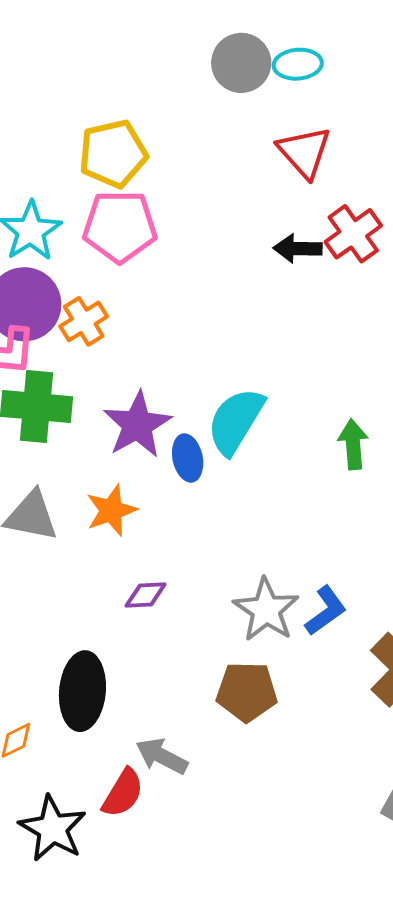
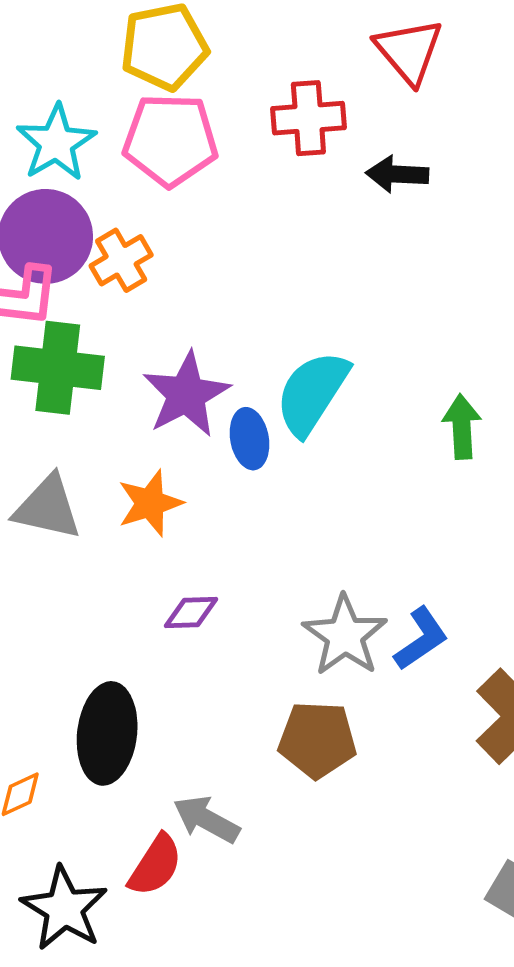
red cross: (353, 234) -> (308, 118), moved, turned 30

